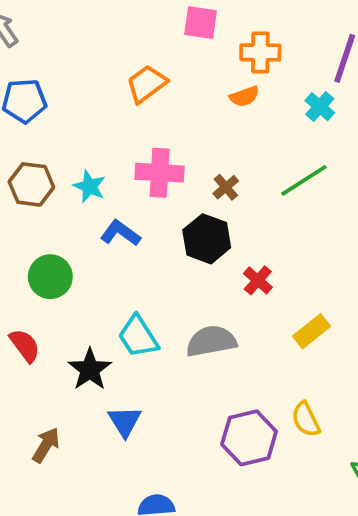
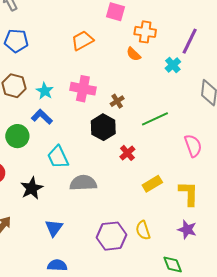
orange semicircle: (244, 96) -> (134, 54), turned 56
green line: (304, 180) -> (155, 119), moved
blue L-shape: (120, 233) -> (42, 117), moved
cyan trapezoid: (138, 337) -> (58, 157), moved
gray semicircle: (211, 341) -> (83, 183), moved
blue triangle: (125, 421) -> (54, 228), moved

